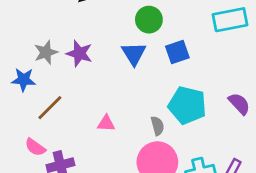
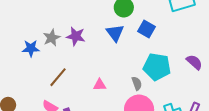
blue square: (177, 52) -> (146, 29), turned -36
blue star: (23, 80) -> (31, 48), moved

